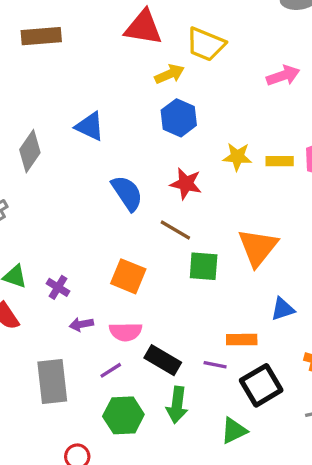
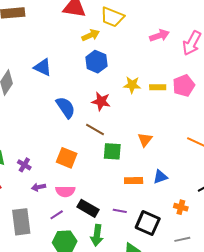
orange triangle: (258, 247) -> (145, 140), size x0.6
orange rectangle: (242, 340) -> (134, 181), moved
black square: (261, 385) -> (148, 223), turned -35

